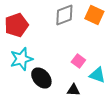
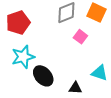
pink square: (78, 61) -> (80, 37), moved

